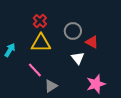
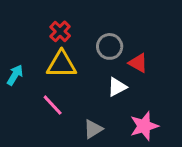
white triangle: (78, 58) -> (117, 87), turned 40
gray triangle: (51, 86) -> (93, 129), moved

